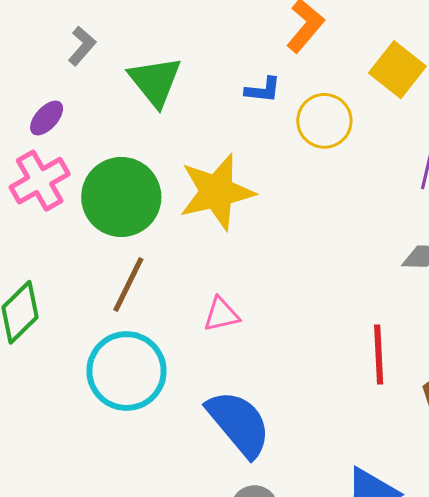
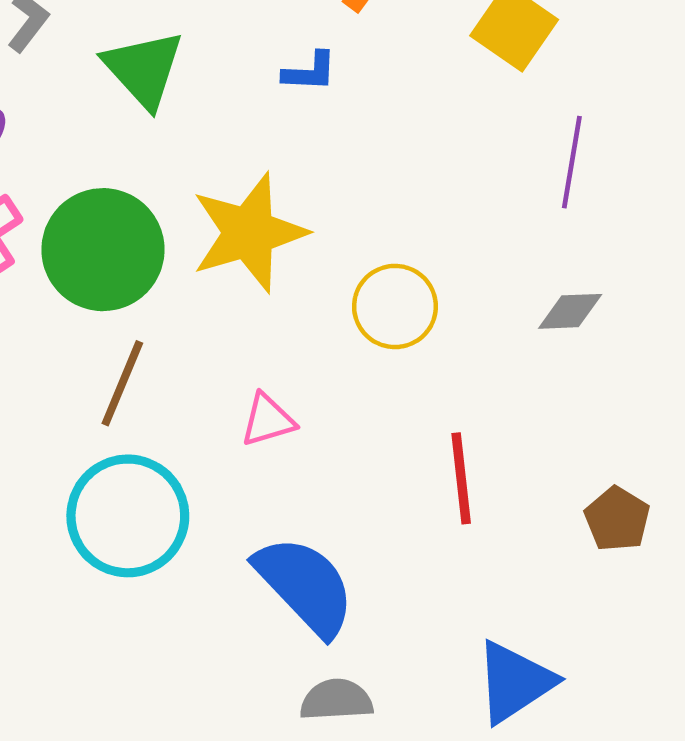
yellow circle: (324, 121) -> (395, 306), moved
red line: (379, 354) -> (461, 478), moved

